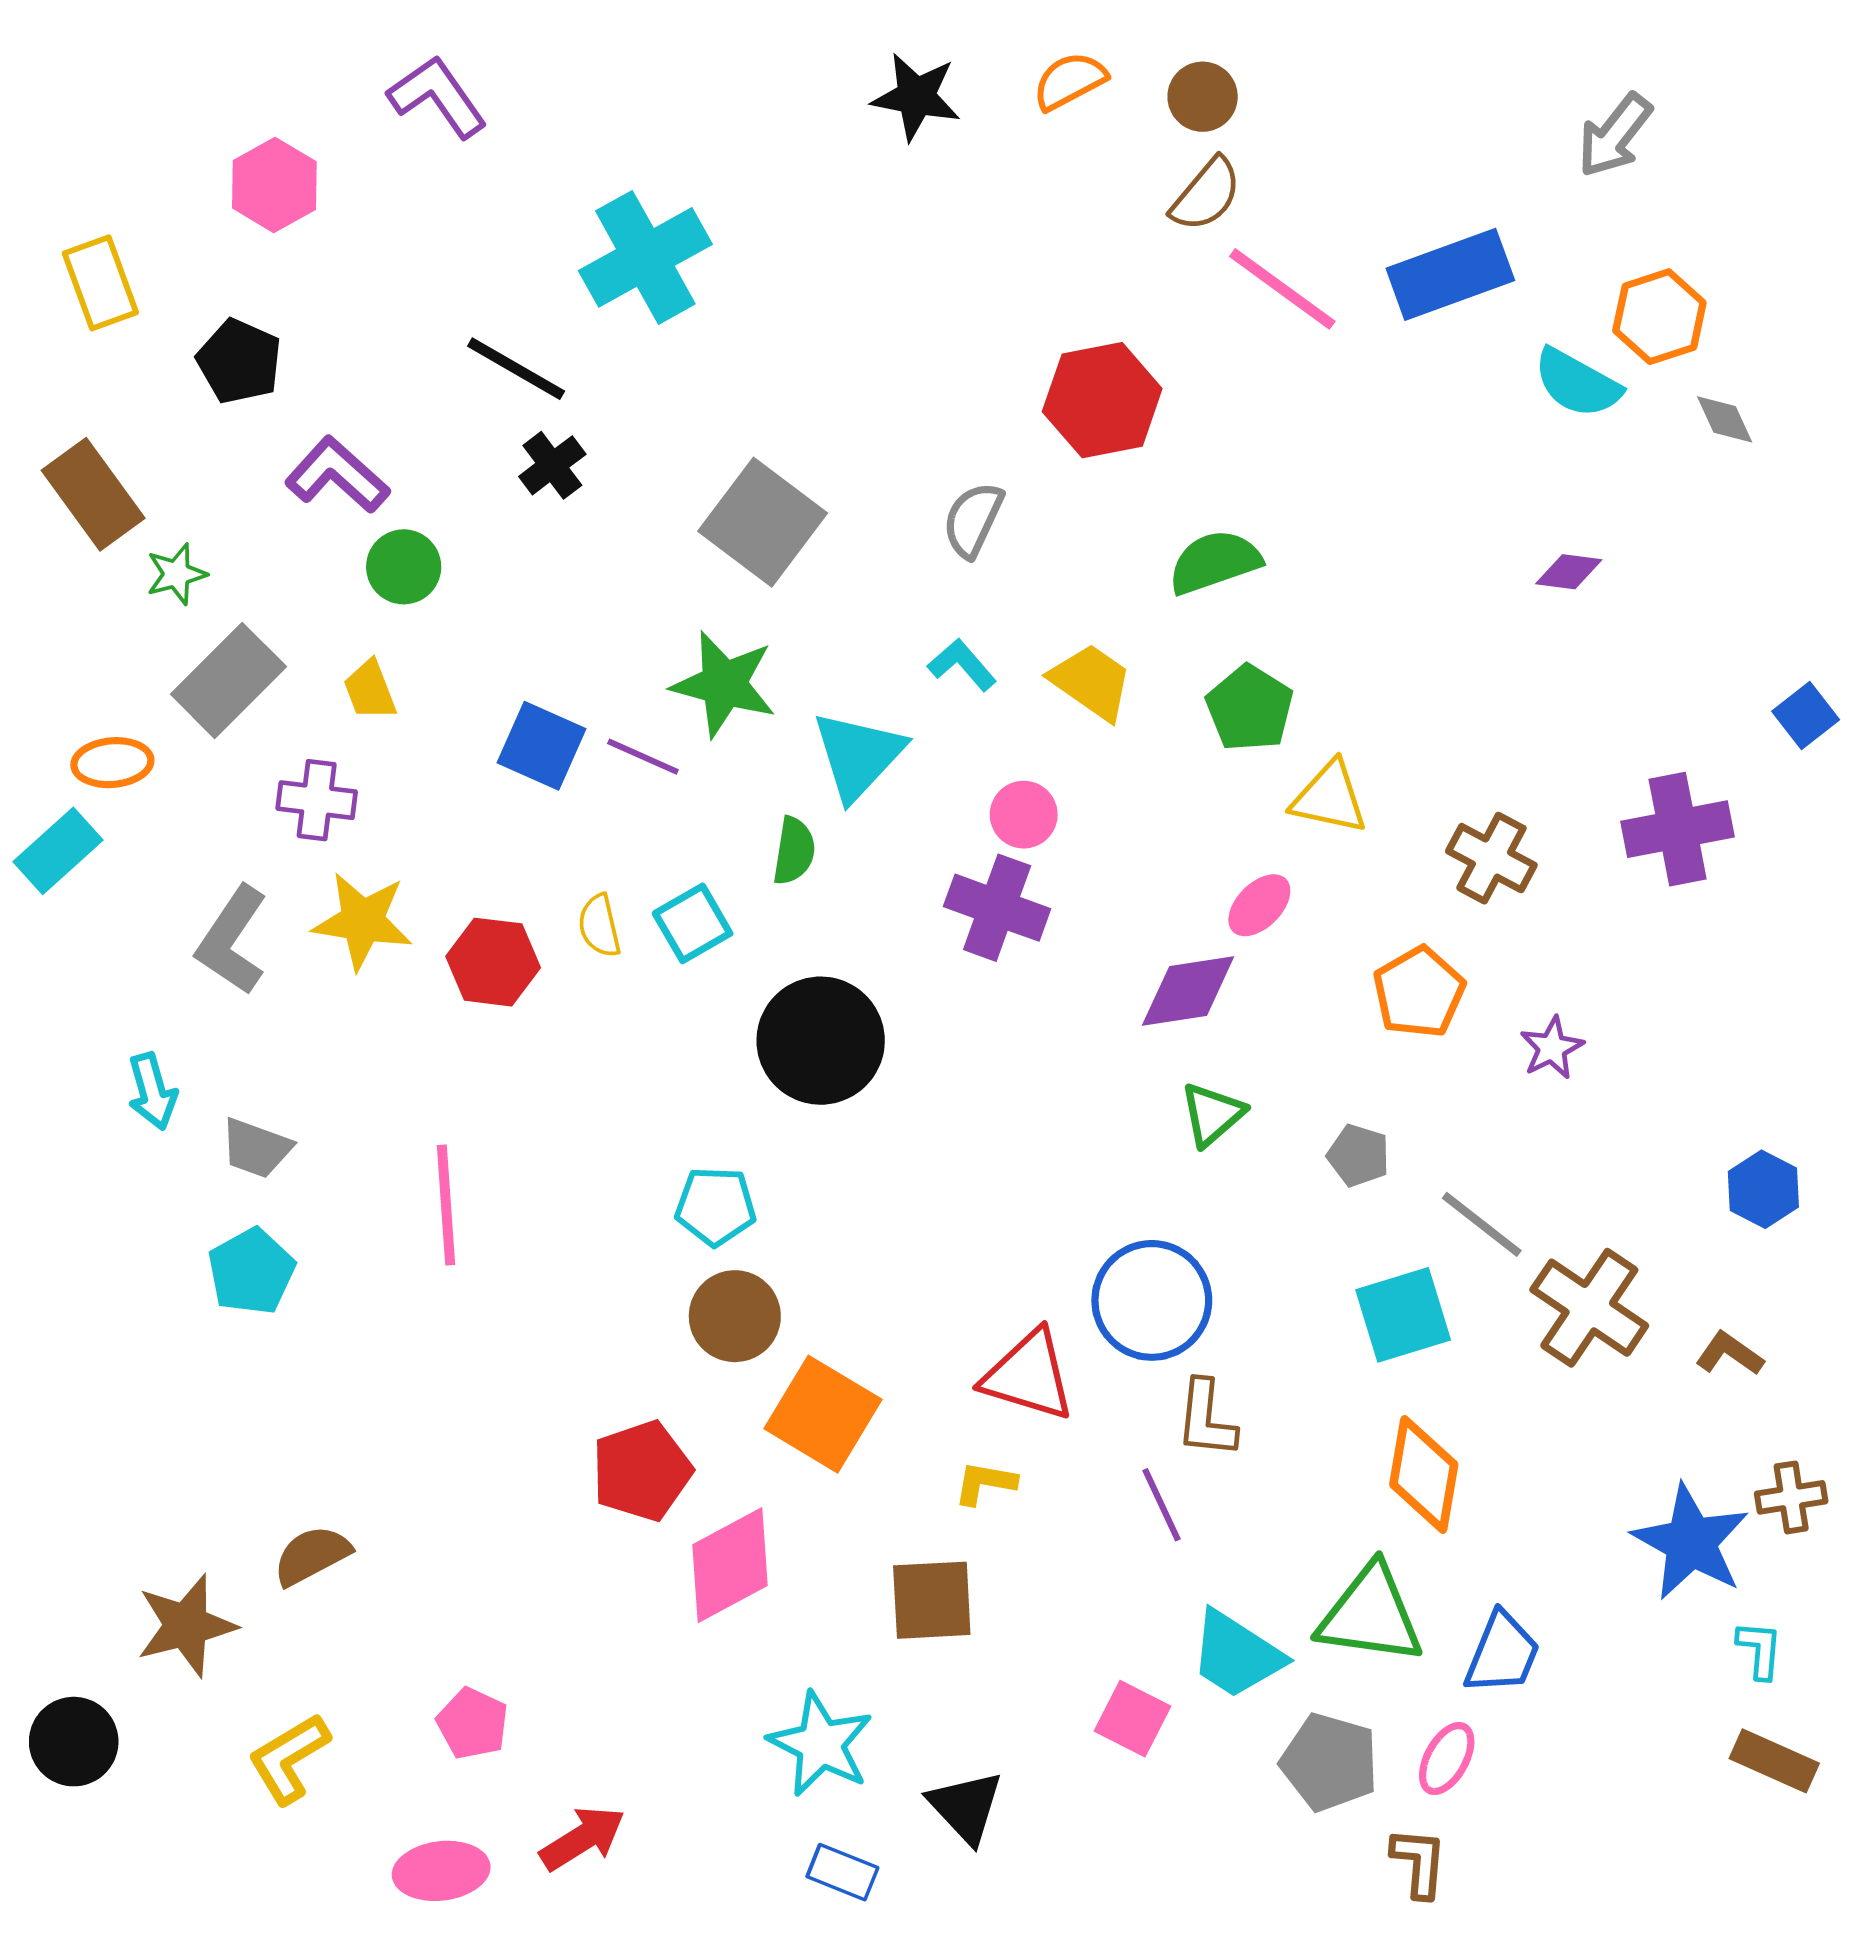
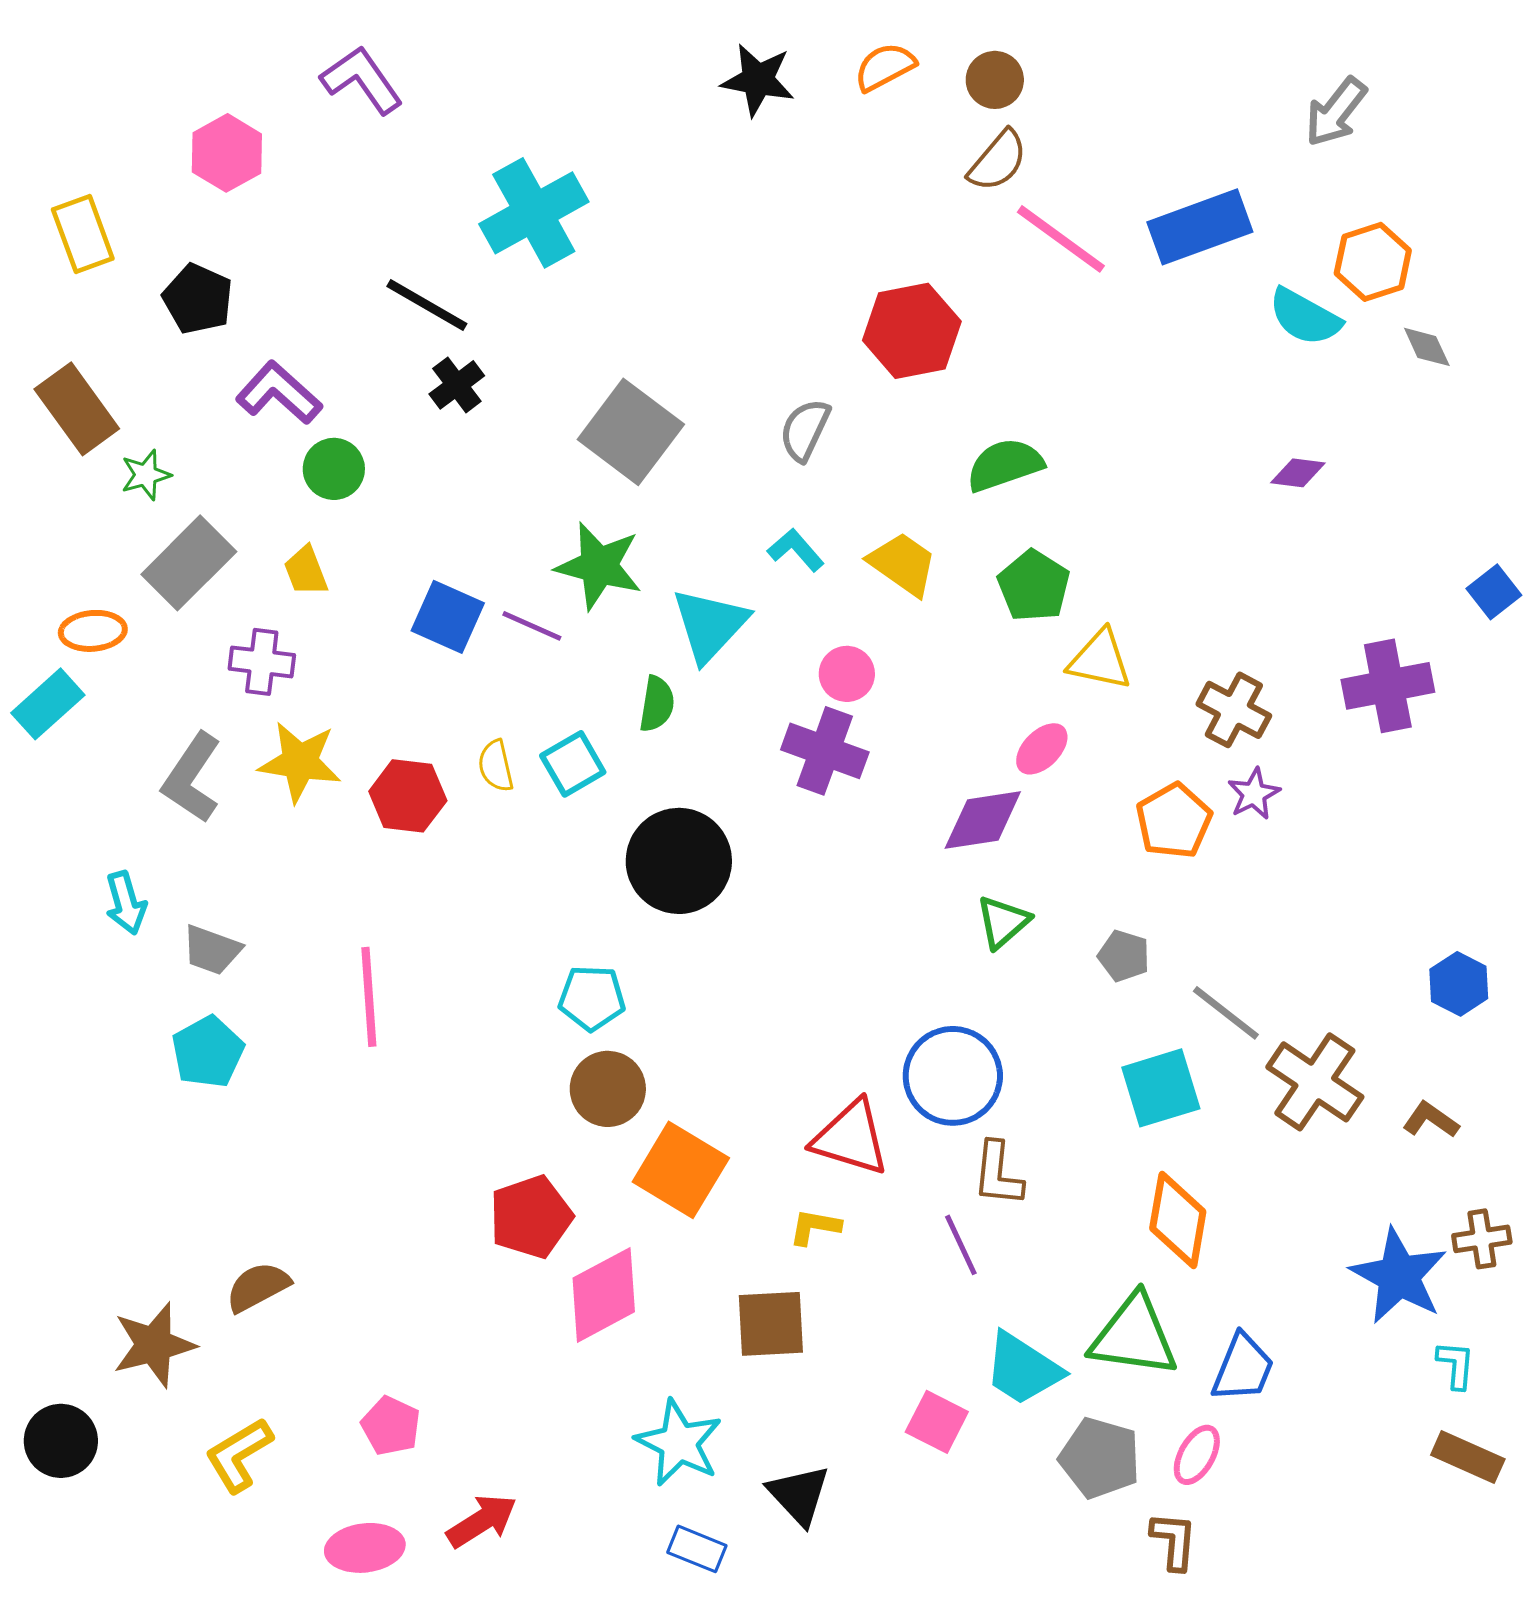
purple star: (1552, 1048) -> (1254, 794), moved

